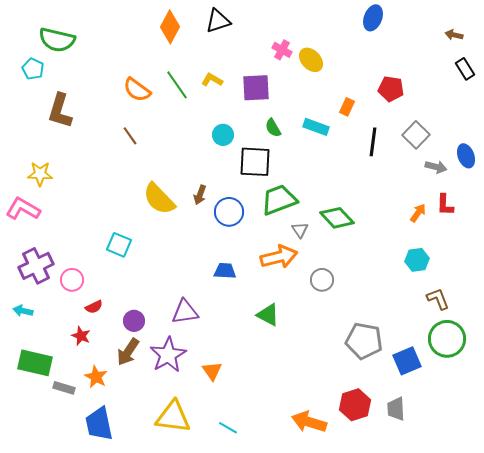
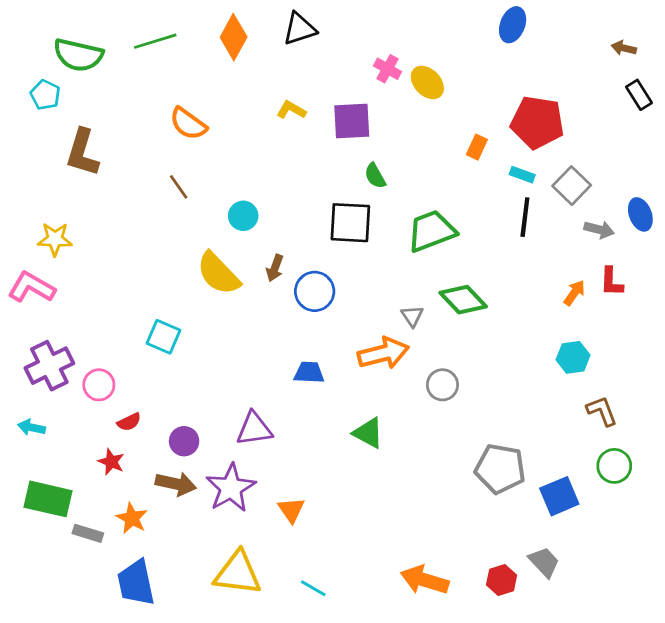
green line: (177, 85) -> (155, 41), moved, turned -72
red pentagon: (391, 89) -> (537, 122), size x1.5
cyan rectangle: (316, 127) -> (522, 175), moved, size x0.7
cyan circle: (223, 135) -> (243, 216), moved
black line: (373, 142) -> (525, 217), moved
green trapezoid: (279, 200) -> (431, 231), moved
green circle: (447, 339) -> (614, 466), size x0.7
brown arrow: (128, 352) -> (176, 484), turned -112
red hexagon: (355, 405) -> (502, 580), moved, size x0.7
gray trapezoid: (396, 409) -> (544, 562), turned 140

